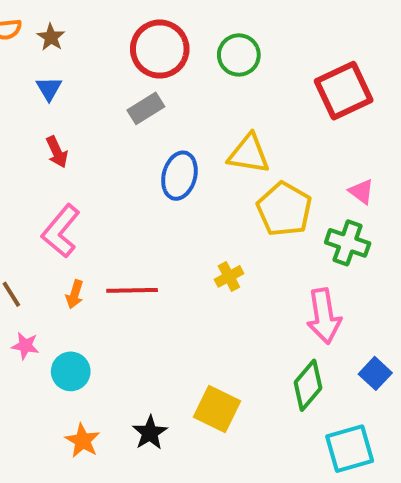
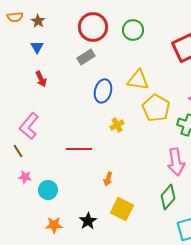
pink L-shape: (61, 231) -> (29, 126), moved
yellow cross: (229, 276) -> (117, 125), moved
orange arrow: (75, 294) -> (108, 179), moved
orange star: (83, 441) -> (54, 225), turned -30

